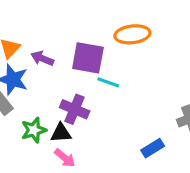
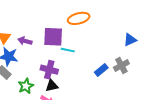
black triangle: (61, 133) -> (52, 86), moved
blue rectangle: (153, 148) -> (101, 70), moved

